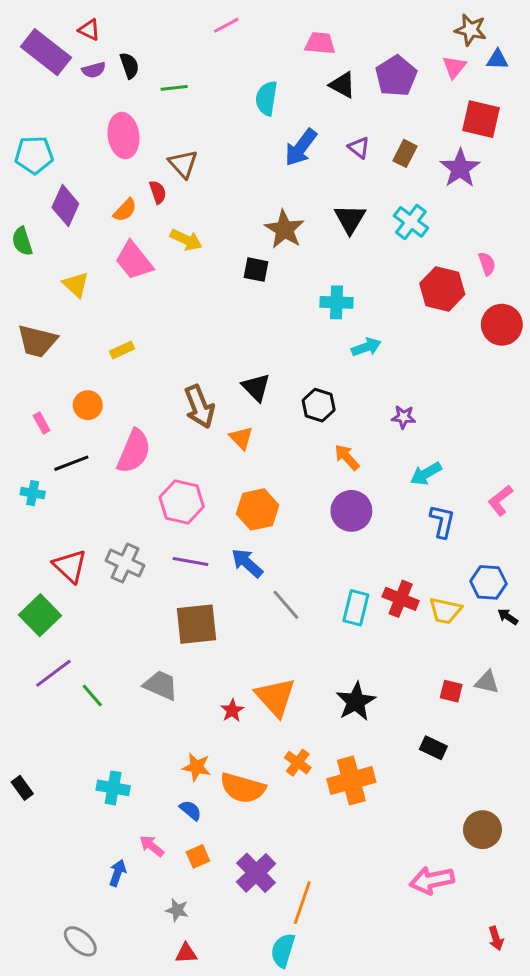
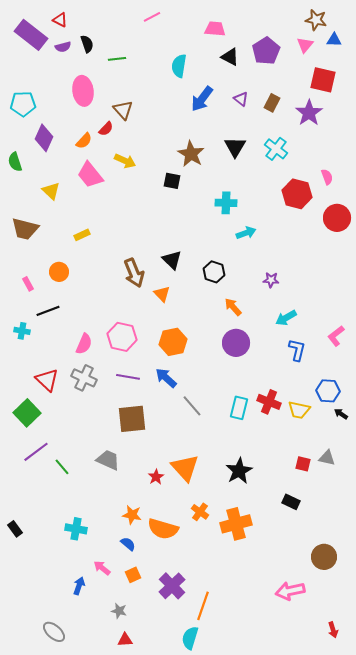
red semicircle: (158, 192) -> (106, 129), turned 63
pink semicircle: (134, 451) -> (84, 344), moved, size x0.7

